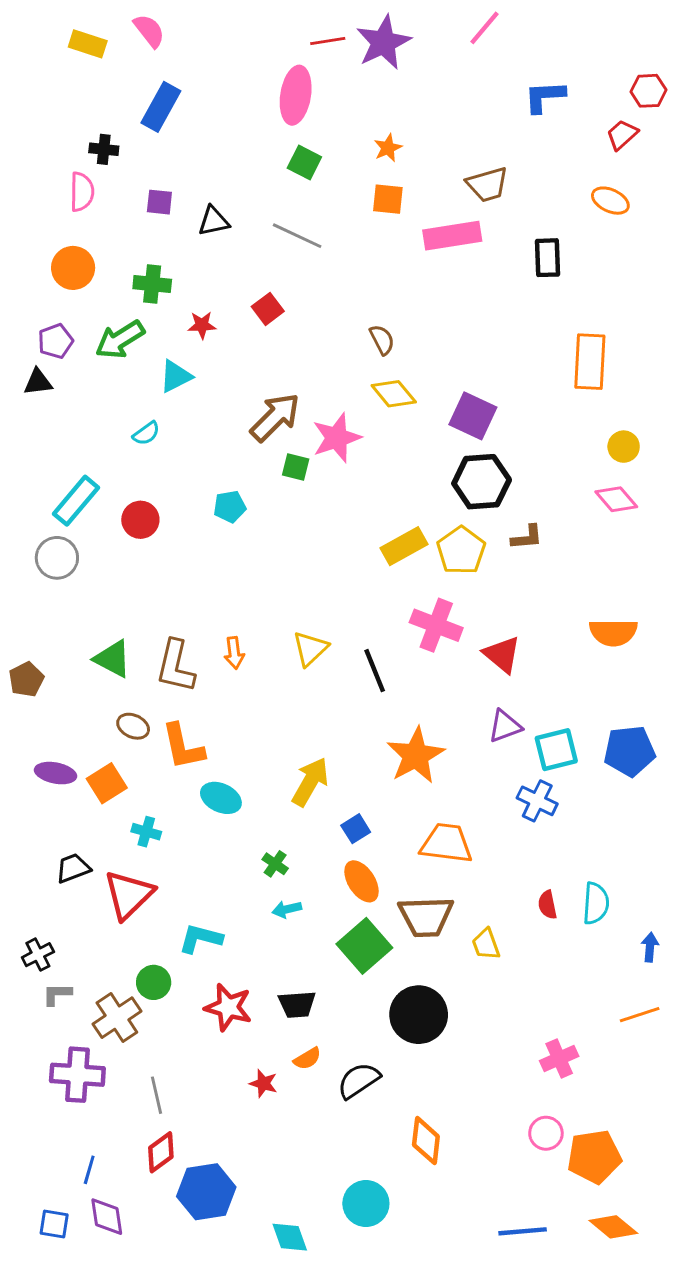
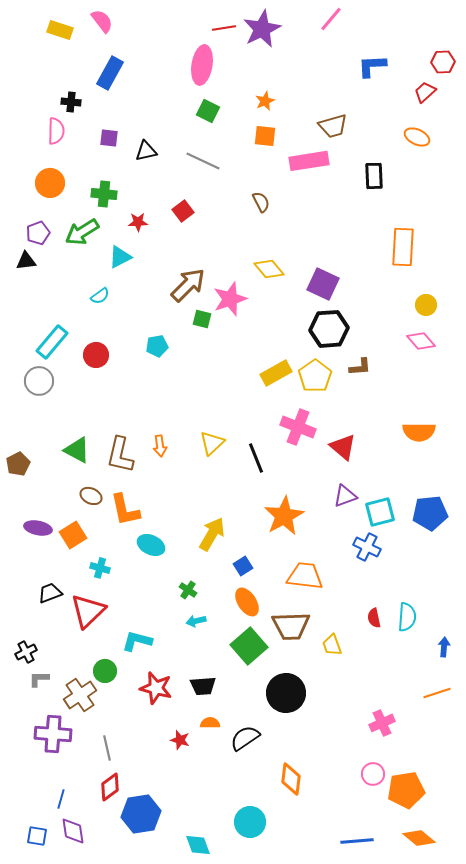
brown semicircle: (382, 340) -> (261, 202), moved
orange semicircle: (307, 1059) -> (210, 723), turned -150

